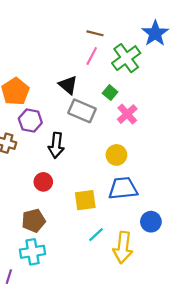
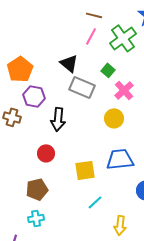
yellow circle: (116, 155) -> (114, 118), moved
yellow arrow: (123, 248) -> (120, 225), moved, size x0.7
cyan cross: (33, 252) -> (36, 218), size x0.7

